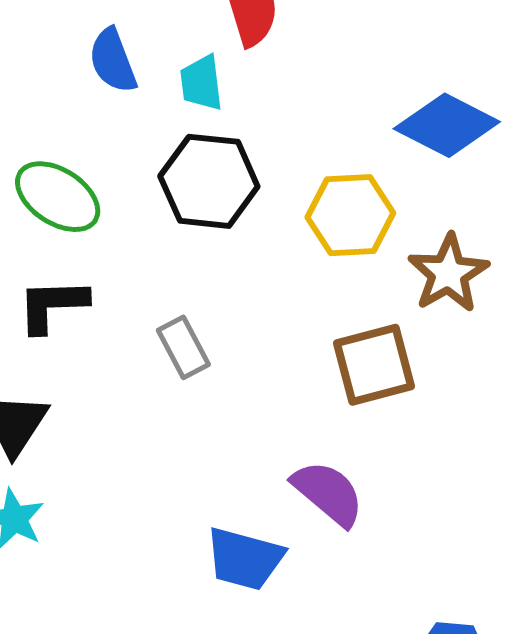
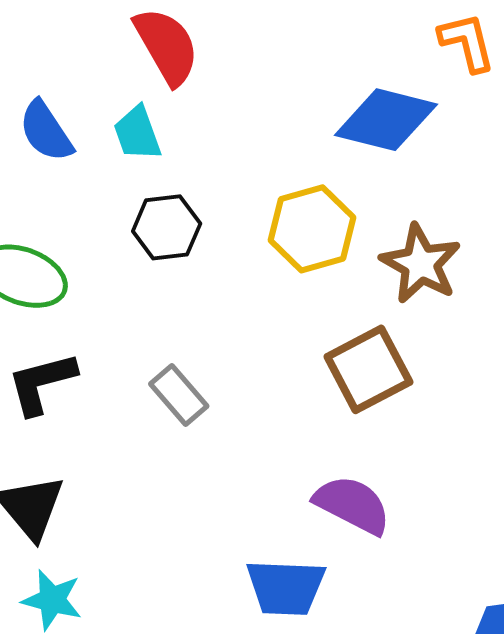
black hexagon: (209, 181) -> (167, 227), size x0.7

